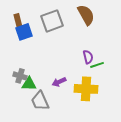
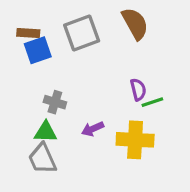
brown rectangle: (18, 21) -> (28, 33), turned -72
gray cross: (20, 76) -> (55, 102), moved
gray trapezoid: (40, 101) -> (42, 159), moved

